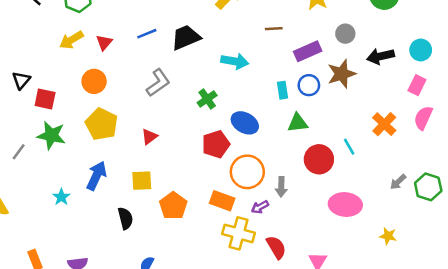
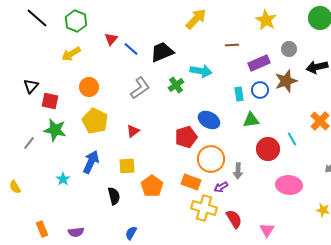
blue line: (147, 34) -> (131, 49), turned 63
red triangle: (104, 42) -> (111, 39), moved
green cross: (207, 99) -> (176, 85), moved

